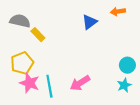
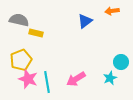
yellow rectangle: (38, 35) -> (36, 33), turned -32
cyan star: (124, 85) -> (110, 78), moved

